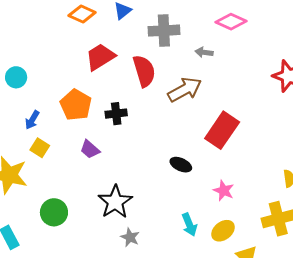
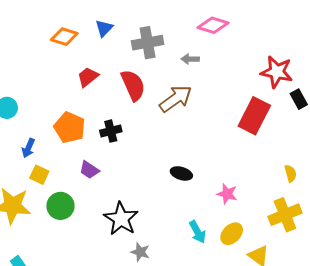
red trapezoid: (100, 57) -> (88, 77), size x0.7
red rectangle: (222, 130) -> (254, 116), moved
green circle: (54, 212) -> (60, 206), moved

